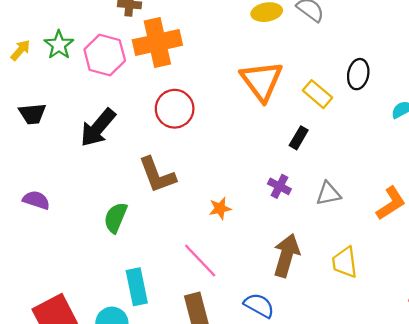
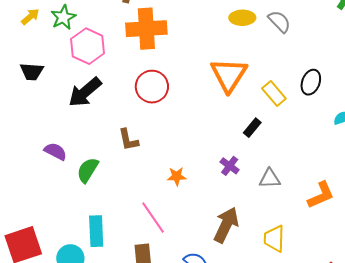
pink hexagon: (105, 55) -> (88, 46), moved
brown L-shape: (157, 175) -> (128, 140), size x0.7
purple semicircle: (36, 200) -> (55, 151), moved

